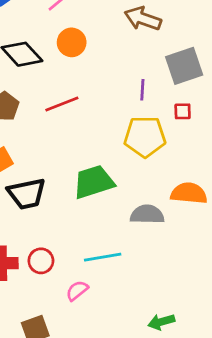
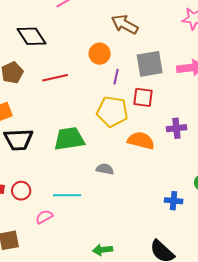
orange circle: (72, 42) -> (100, 54), moved
red square: (183, 111) -> (143, 97), size x1.5
orange semicircle: (189, 193) -> (141, 141), moved
gray semicircle: (147, 214) -> (105, 169), size x0.7

